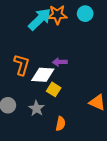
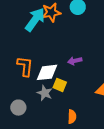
purple arrow: (60, 62) -> (75, 61), moved
gray star: (36, 108) -> (45, 93), moved

